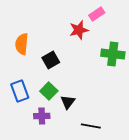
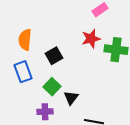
red star: (79, 30) -> (91, 39), moved
blue rectangle: (20, 91) -> (23, 72), moved

